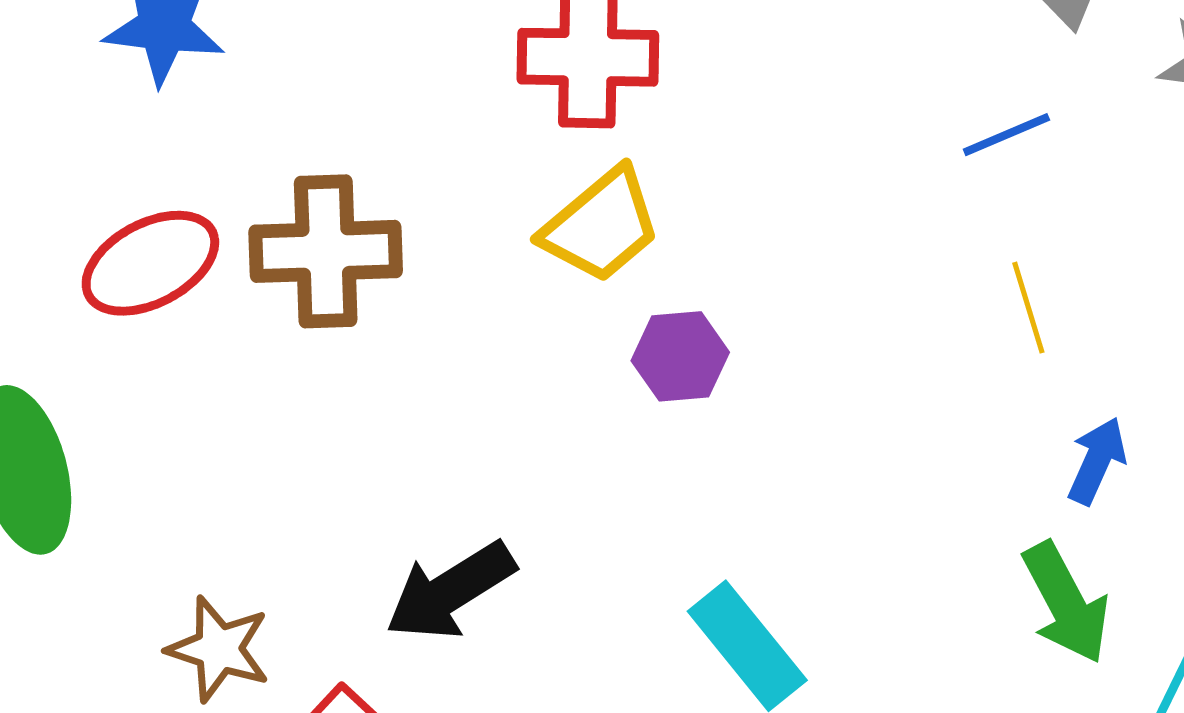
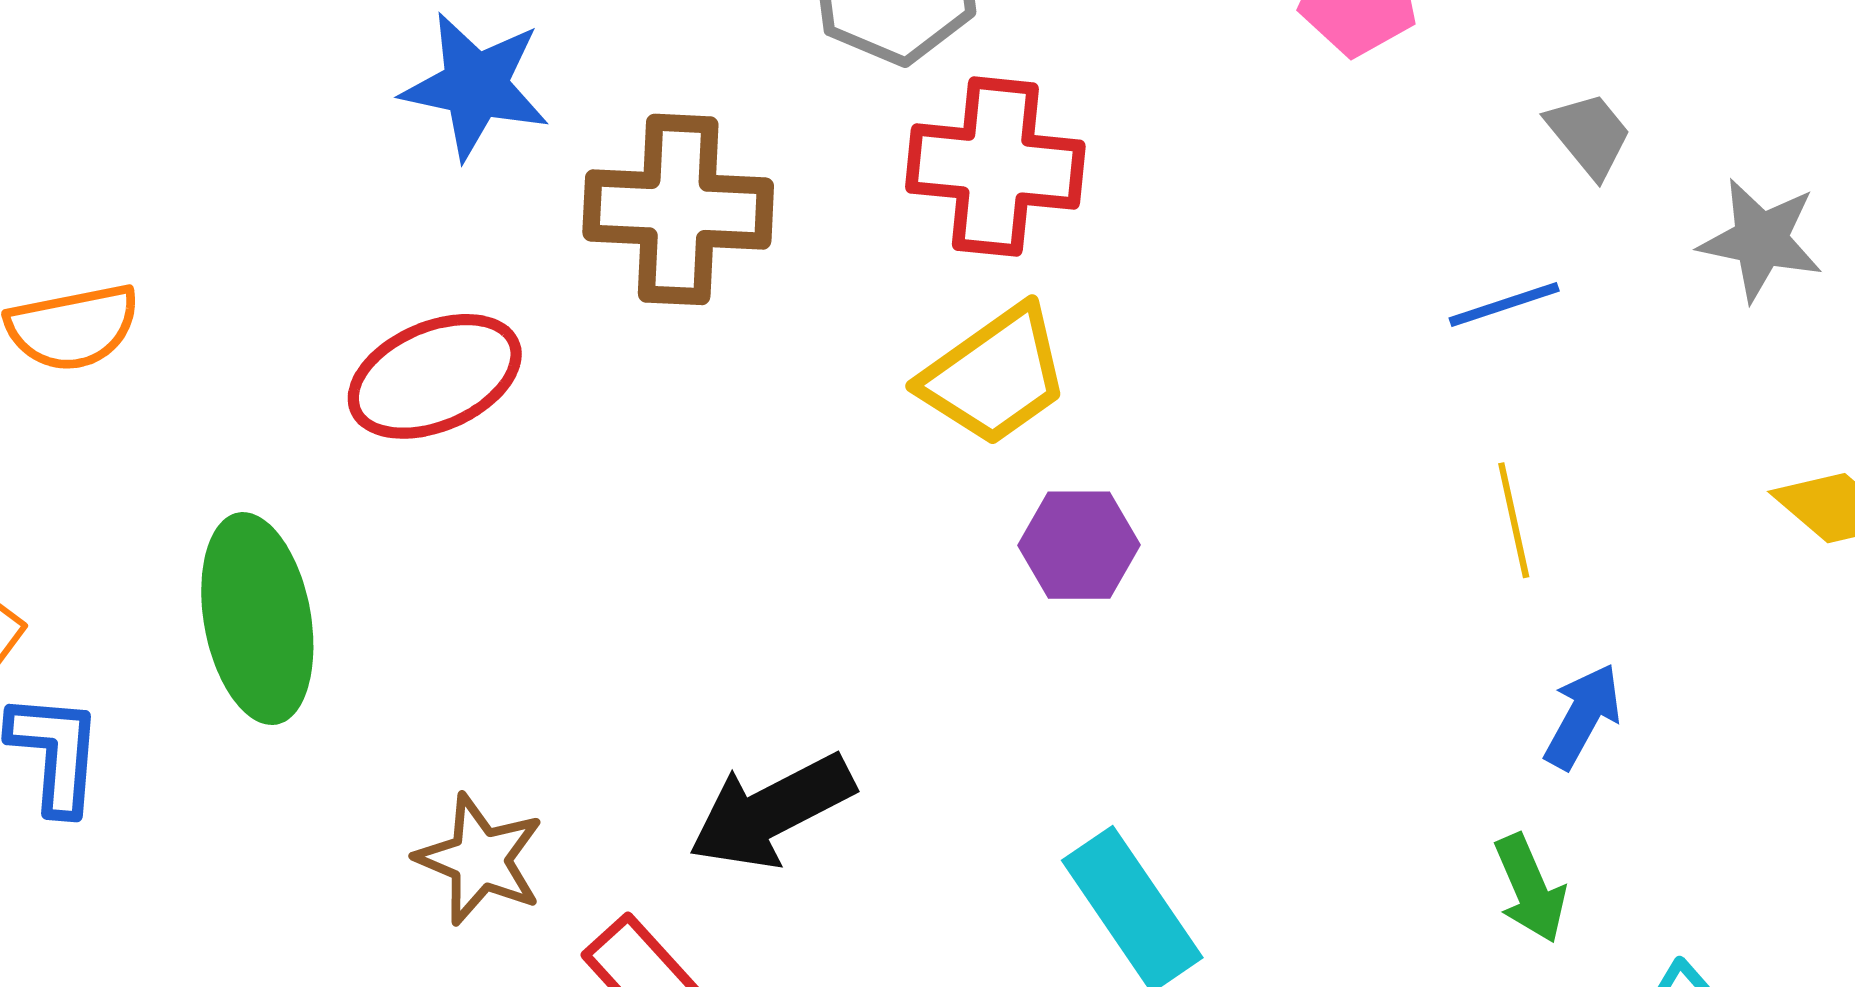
brown cross: (326, 251) -> (678, 209), moved
green arrow: (1066, 603) -> (1530, 888), size x0.7

